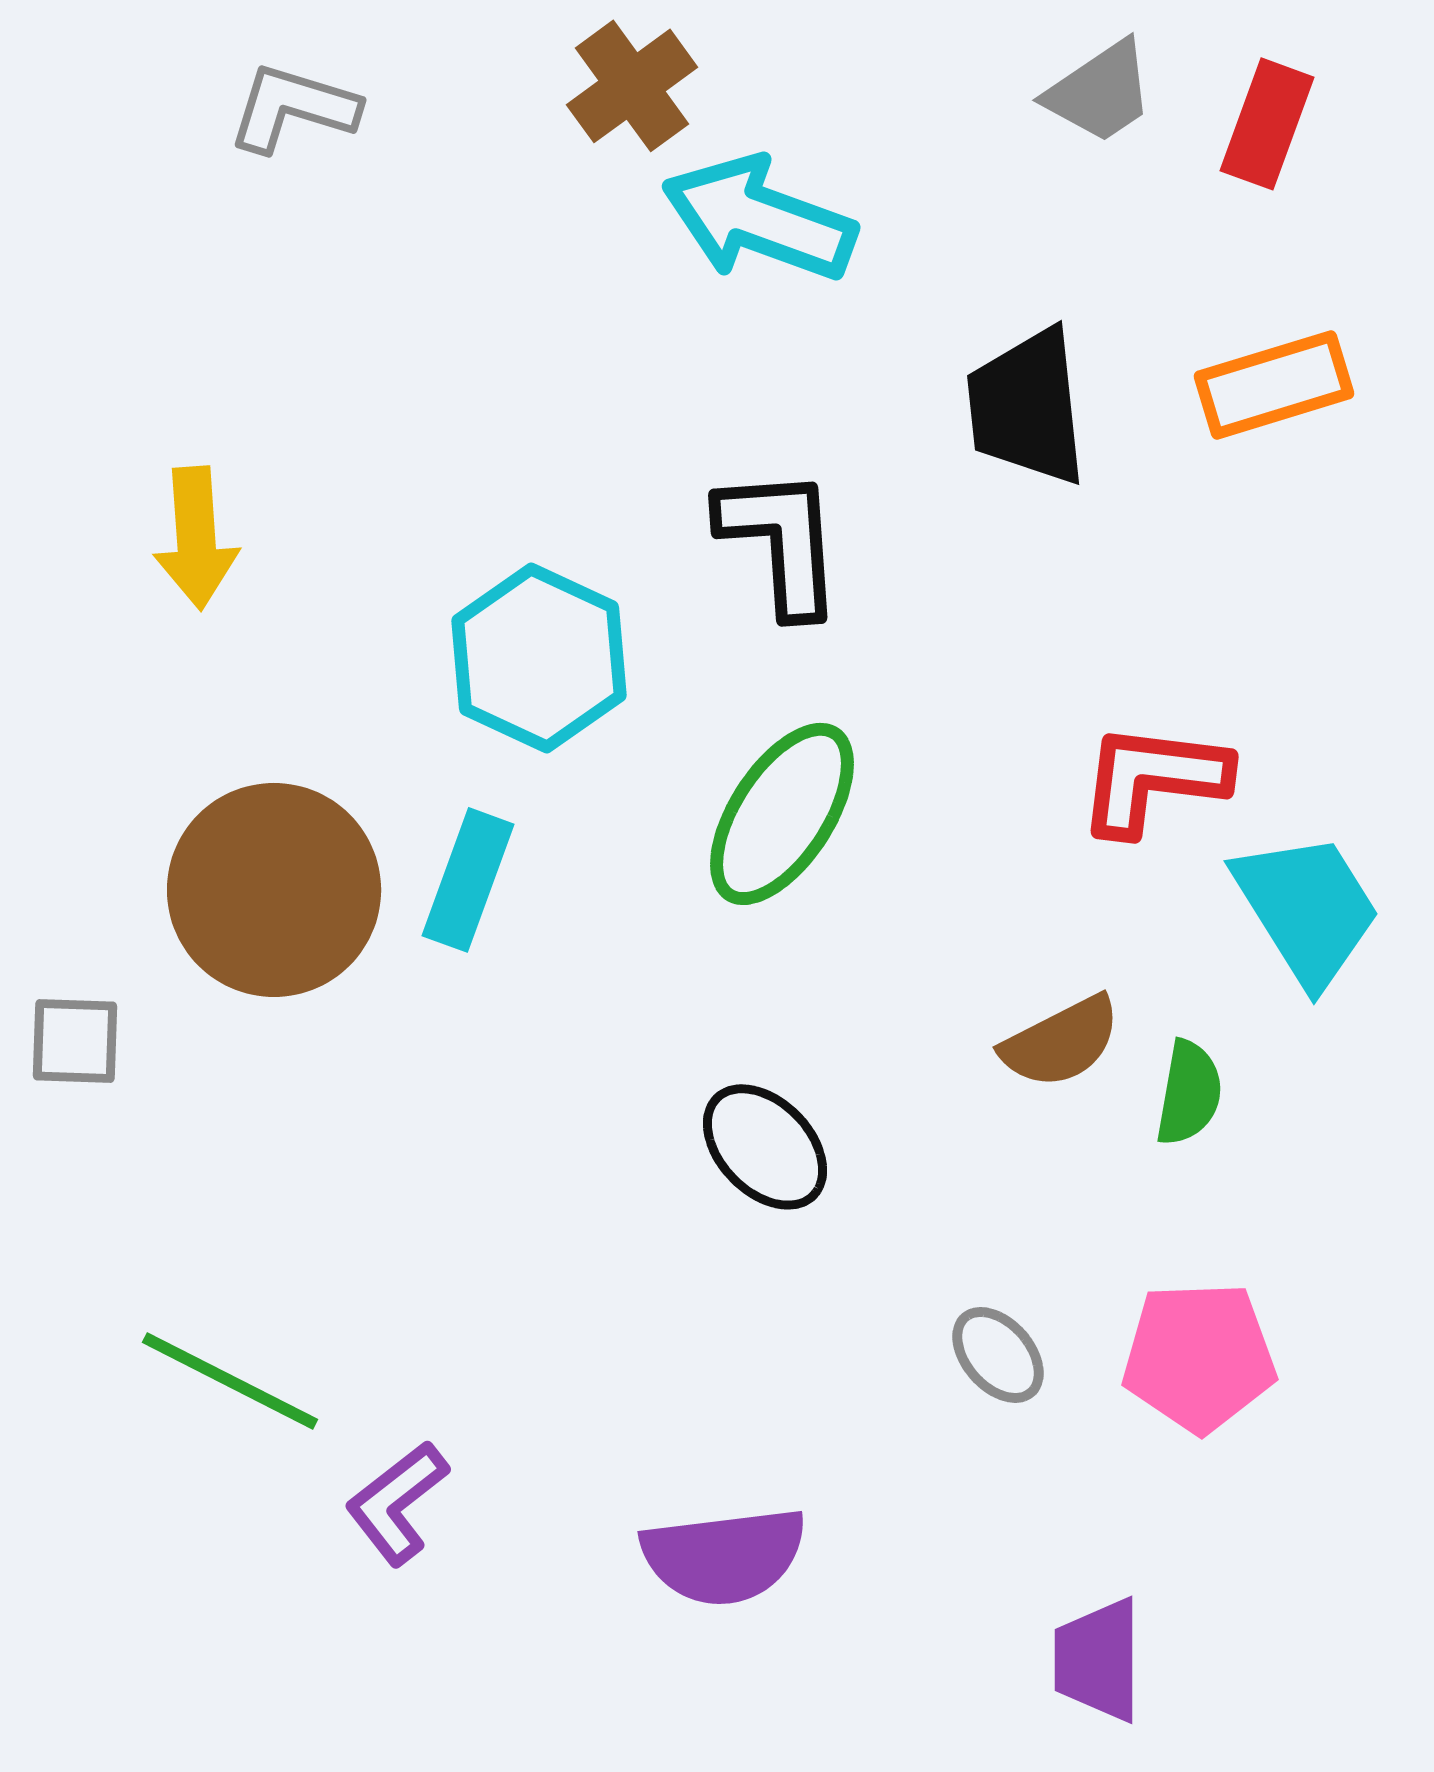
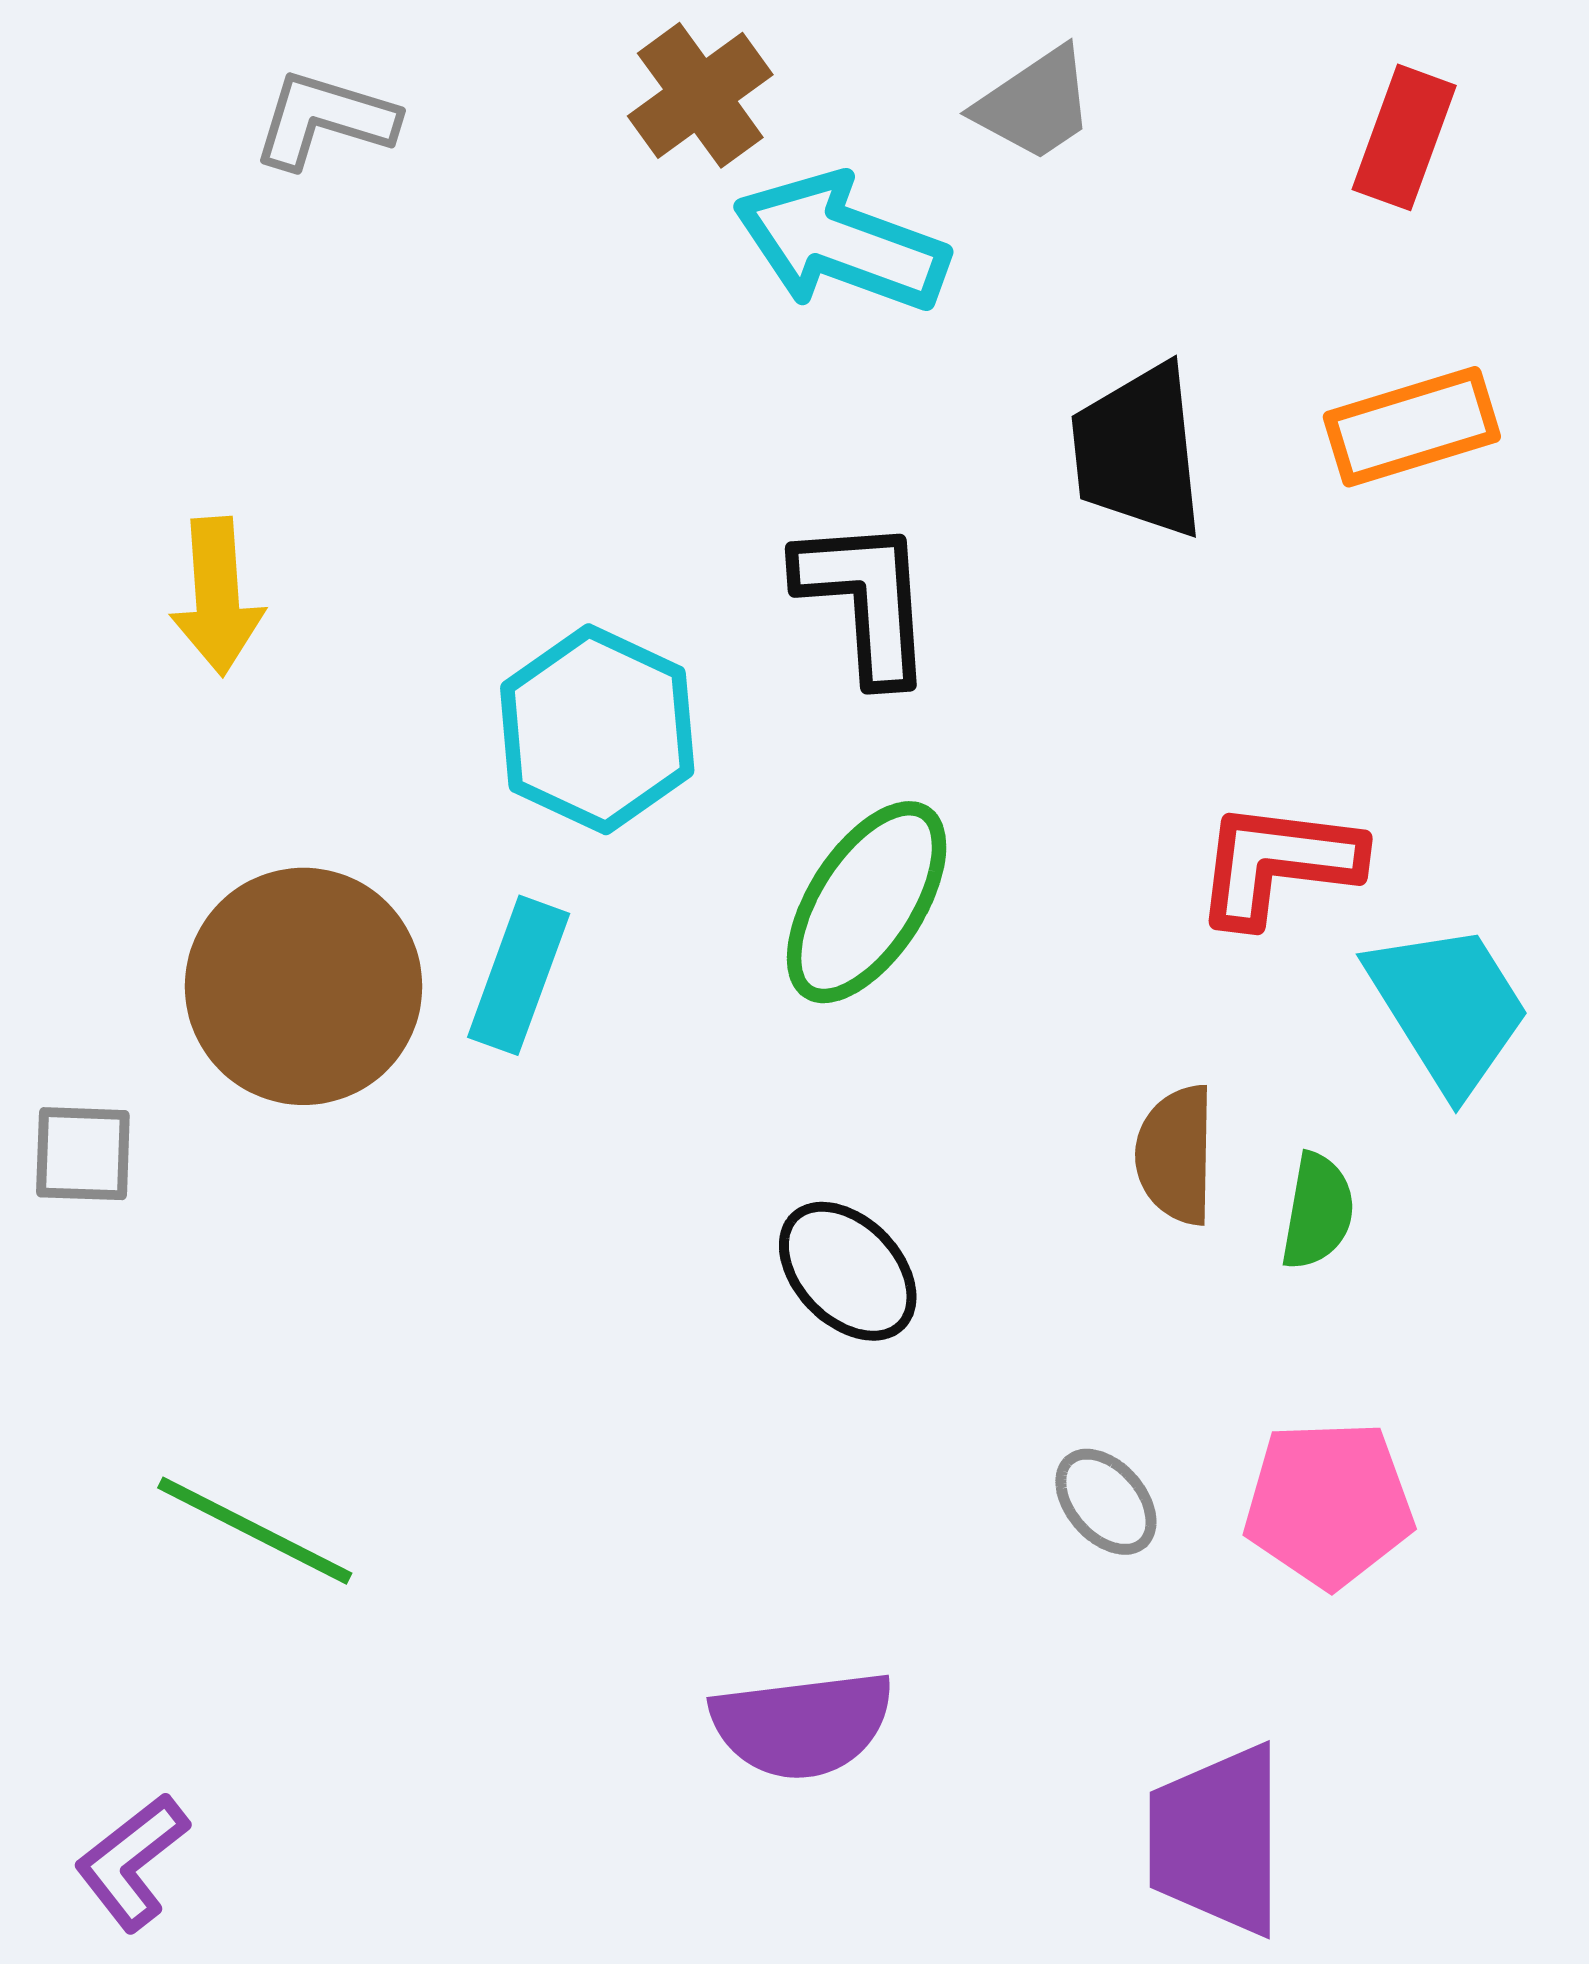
gray trapezoid: (1100, 92) -> (1035, 104), moved
brown semicircle: (1061, 1042) -> (1176, 1155), turned 118
purple L-shape: (397, 1503) -> (132, 1862), moved
purple trapezoid: (1098, 1660) -> (1217, 1840), size x1.4

